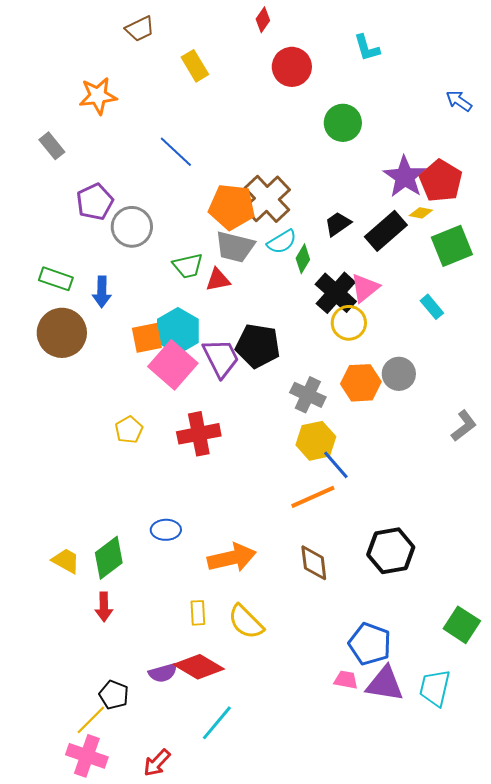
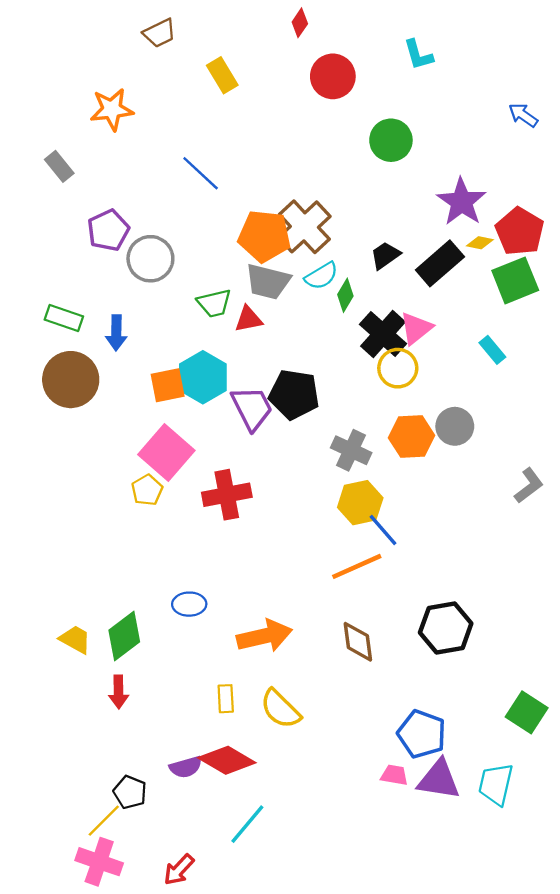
red pentagon: (441, 181) -> (520, 231), moved
pink square: (173, 365) -> (166, 453), moved

